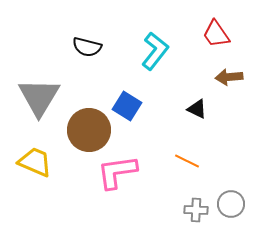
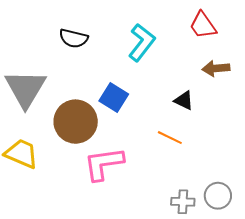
orange line: (187, 161) -> (170, 138), moved

